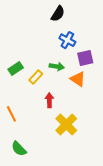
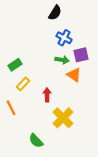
green arrow: (57, 66) -> (62, 60), moved
yellow rectangle: (36, 77) -> (23, 84), moved
green semicircle: (19, 149) -> (36, 141), moved

